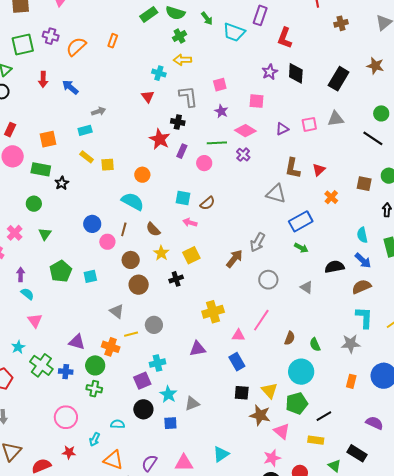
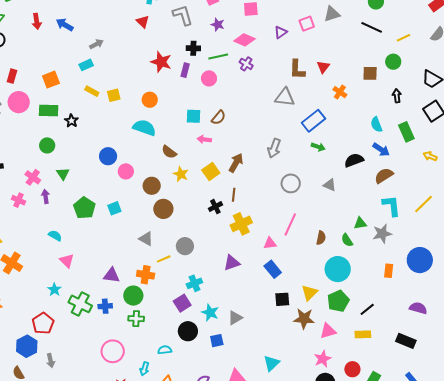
black cross: (178, 122) -> (193, 48), moved
brown line: (124, 229) -> (234, 195), moved
brown arrow: (234, 259) -> (236, 163), moved
purple arrow: (21, 274) -> (46, 196), moved
black cross: (176, 279) -> (215, 207), moved
yellow triangle: (269, 390) -> (309, 293), turned 36
pink triangle: (282, 431) -> (328, 331), turned -48
green triangle: (335, 466) -> (360, 223), moved, turned -40

